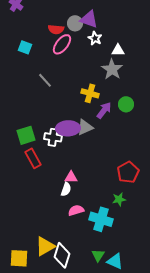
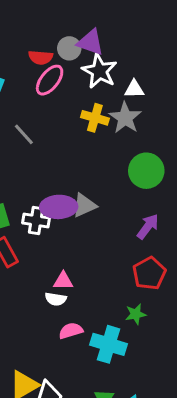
white star: (95, 38) -> (99, 71), size x1.6
yellow cross: (90, 93) -> (95, 118), moved
green circle: (126, 104) -> (146, 171), size x1.5
purple arrow: (104, 110) -> (148, 227), moved
white semicircle: (66, 189) -> (56, 299), turned 80

